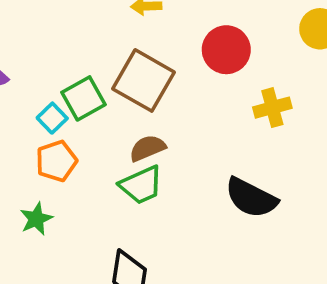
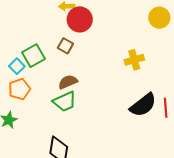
red circle: (226, 50) -> (80, 19), moved
brown square: (143, 80) -> (65, 46), size x0.5
black semicircle: (251, 198) -> (143, 105), moved, turned -64

